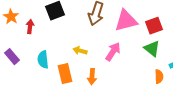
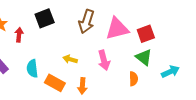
pink arrow: (113, 52) -> (104, 60), turned 132
orange rectangle: (65, 74) -> (55, 83), turned -48
orange semicircle: (159, 77) -> (134, 79), moved

